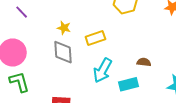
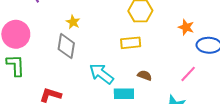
yellow rectangle: (95, 38) -> (131, 43), moved
cyan arrow: (103, 70) -> (101, 74), turned 85

